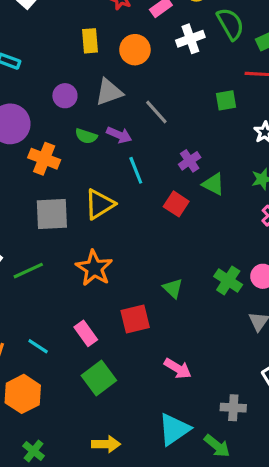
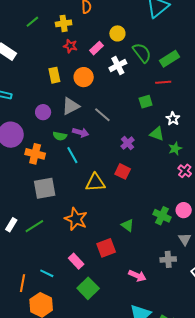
cyan line: (136, 170) -> (72, 155), moved
green triangle: (213, 184) -> (157, 134), moved
yellow triangle: (99, 204) -> (95, 183), moved, turned 35
gray cross: (233, 408) -> (168, 259), moved

